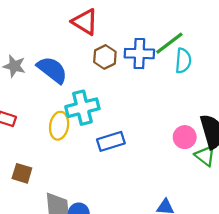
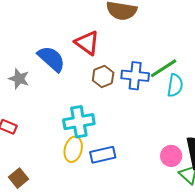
blue semicircle: (52, 70) -> (51, 59), moved
yellow ellipse: (59, 126) -> (73, 149), moved
brown square: (22, 173) -> (18, 178), turned 30

